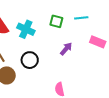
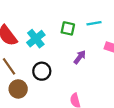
cyan cross: (26, 29) -> (36, 39), turned 30

